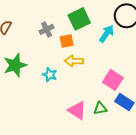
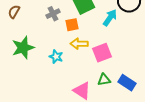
pink square: (113, 80) -> (102, 53), moved, turned 36
green triangle: (100, 108) -> (104, 80), moved

